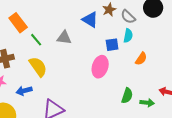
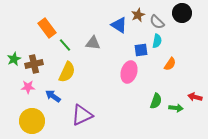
yellow semicircle: (38, 67) -> (67, 72), turned 60
blue arrow: (24, 91) -> (53, 96), turned 49

